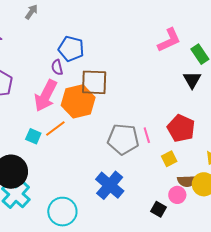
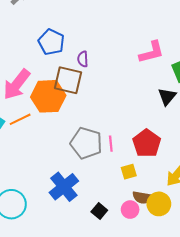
purple semicircle: (57, 67) -> (83, 59), moved
black square: (158, 209) -> (99, 211), moved

